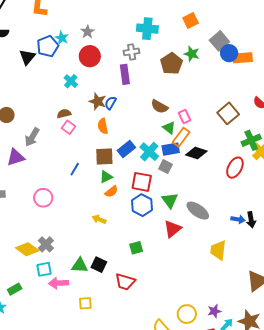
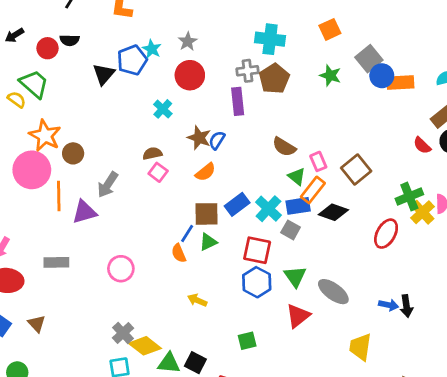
brown pentagon: (171, 64) -> (274, 79), moved
brown square: (228, 113) -> (356, 170), moved
orange semicircle: (103, 126) -> (205, 172), turned -119
blue line: (75, 169) -> (187, 233), moved
orange semicircle: (111, 192) -> (179, 253), moved, turned 104
yellow diamond: (27, 249) -> (145, 346), moved

